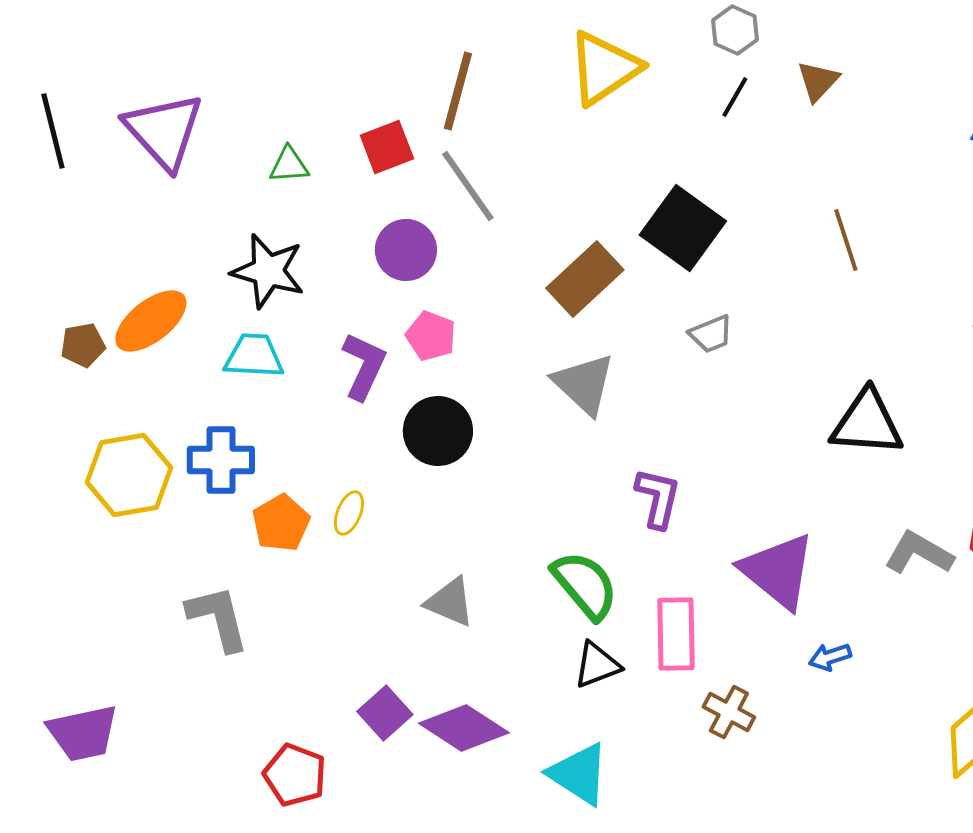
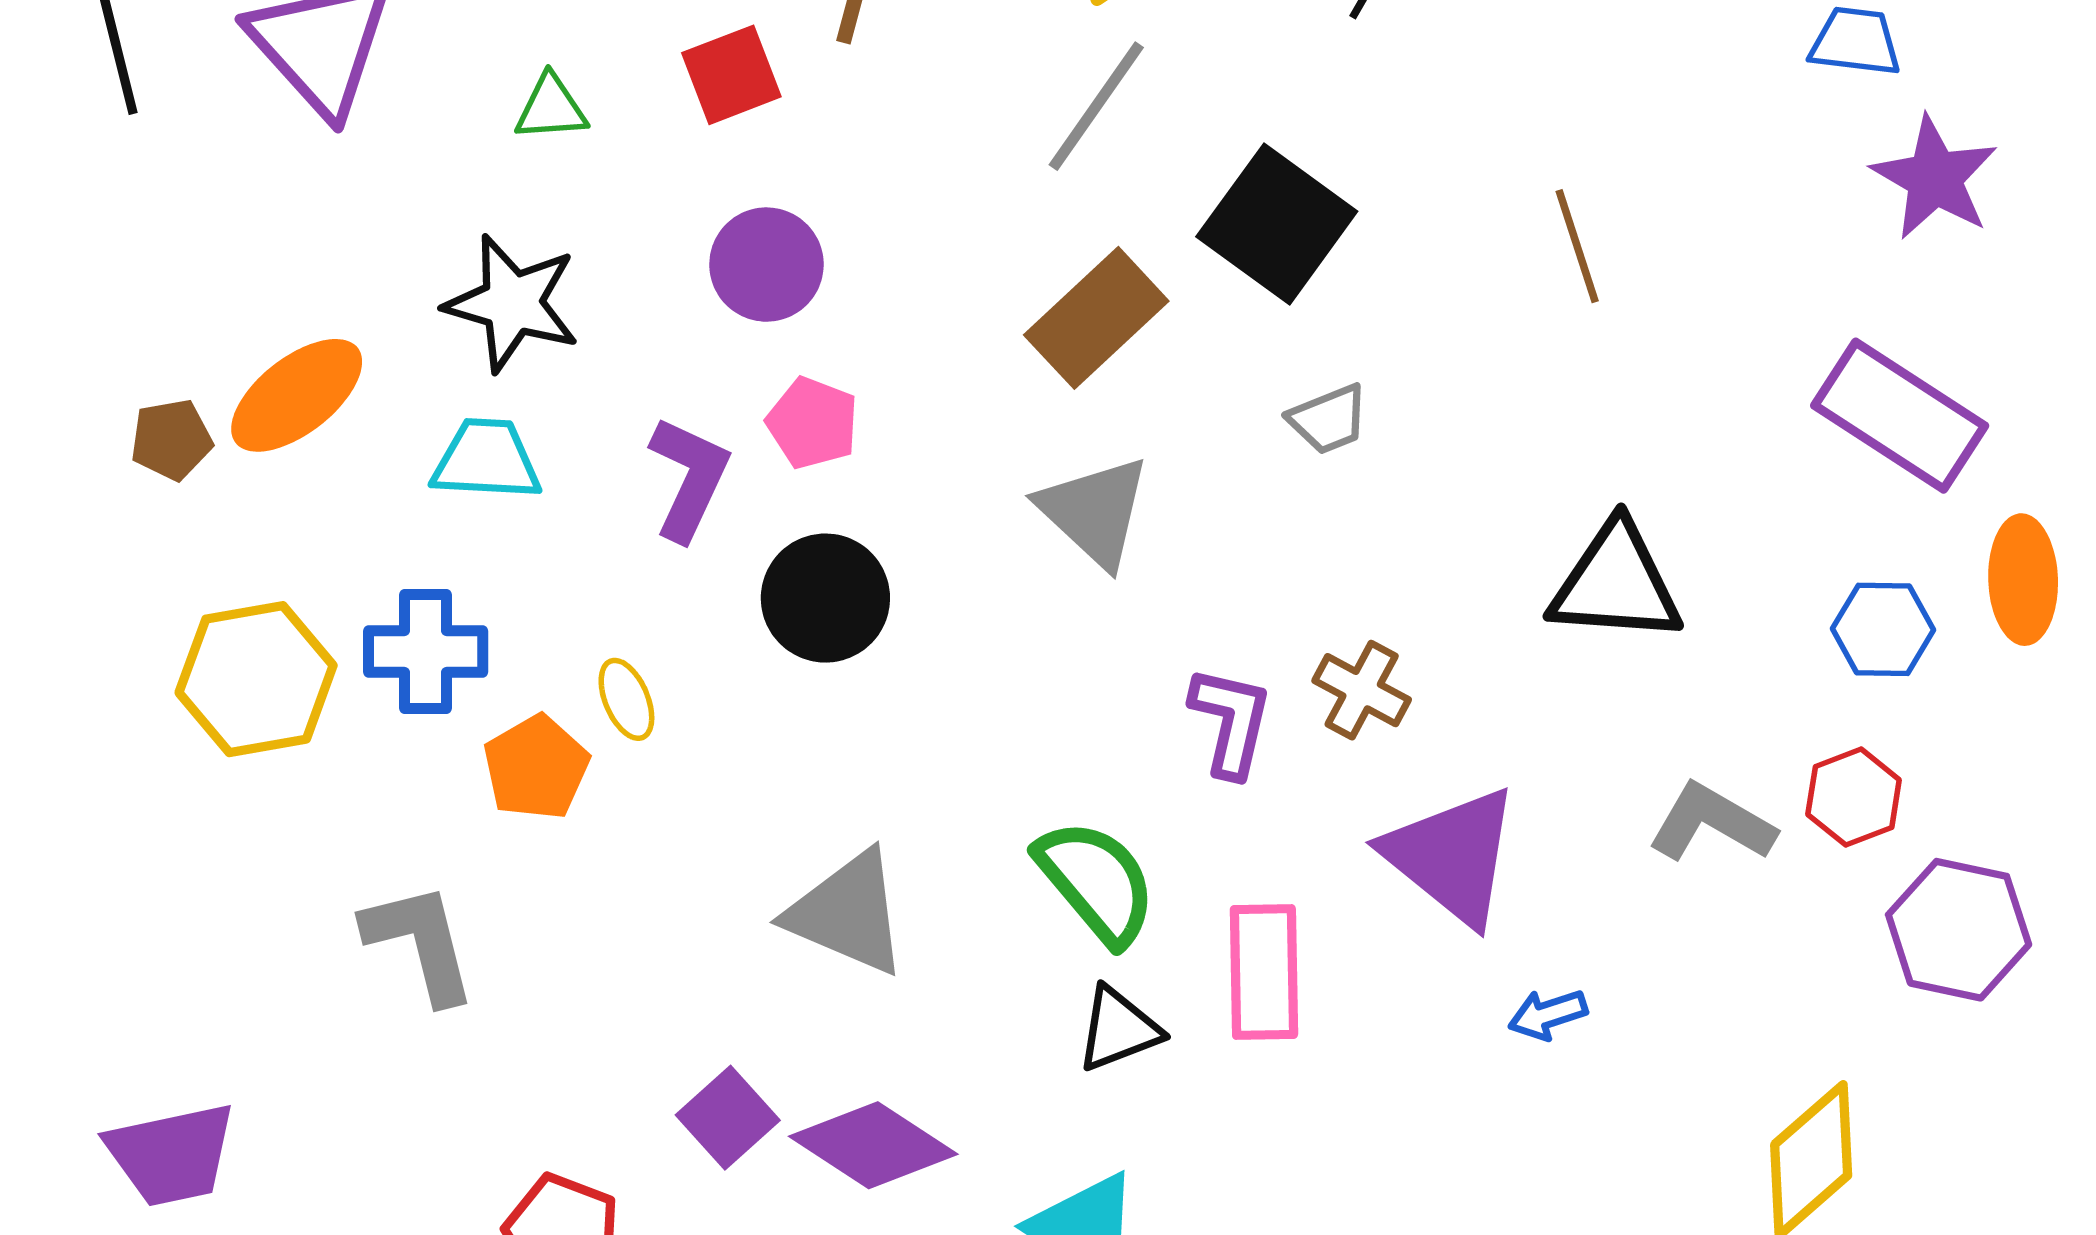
gray line: (468, 186) -> (1096, 106), moved, turned 70
yellow ellipse: (349, 513) -> (626, 699), moved, turned -45
gray triangle: (450, 602) -> (848, 913), size x1.4
brown cross: (729, 712) -> (1362, 690), moved

